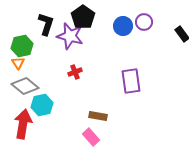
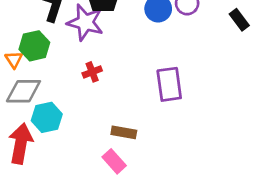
green hexagon: (22, 46) -> (34, 46), moved
gray diamond: (25, 86) -> (23, 91), turned -40

